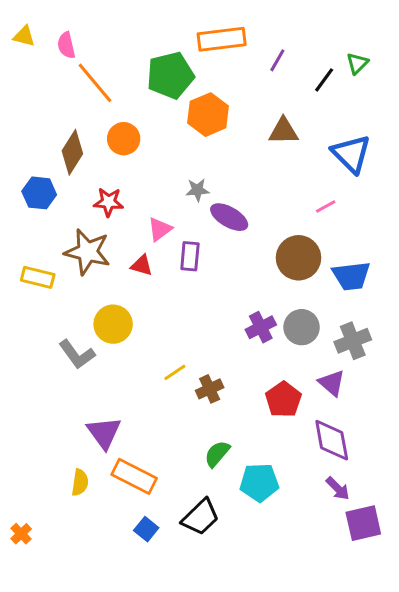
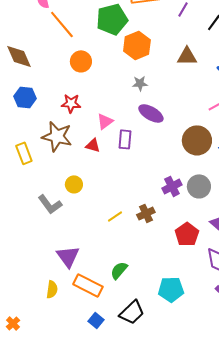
brown diamond: (72, 152) -> (19, 56), moved, turned -56
gray star: (197, 190) -> (140, 83), moved
yellow rectangle: (38, 277) -> (24, 153), turned 55
yellow circle: (113, 324) -> (74, 184), size x0.7
brown cross: (210, 389) -> (146, 213), moved
green semicircle: (217, 454) -> (119, 270), moved

